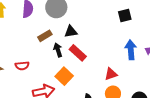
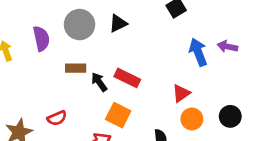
black triangle: (71, 32) -> (118, 23), moved
brown rectangle: (45, 36) -> (76, 68), turned 48

